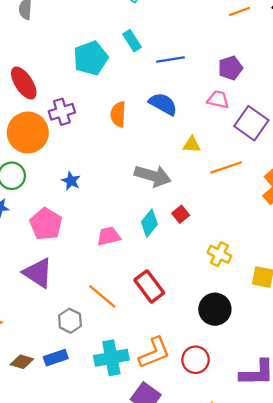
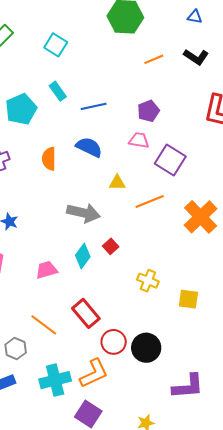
black circle: (215, 309) -> (146, 348), moved
red circle: (196, 360) -> (114, 342), moved

